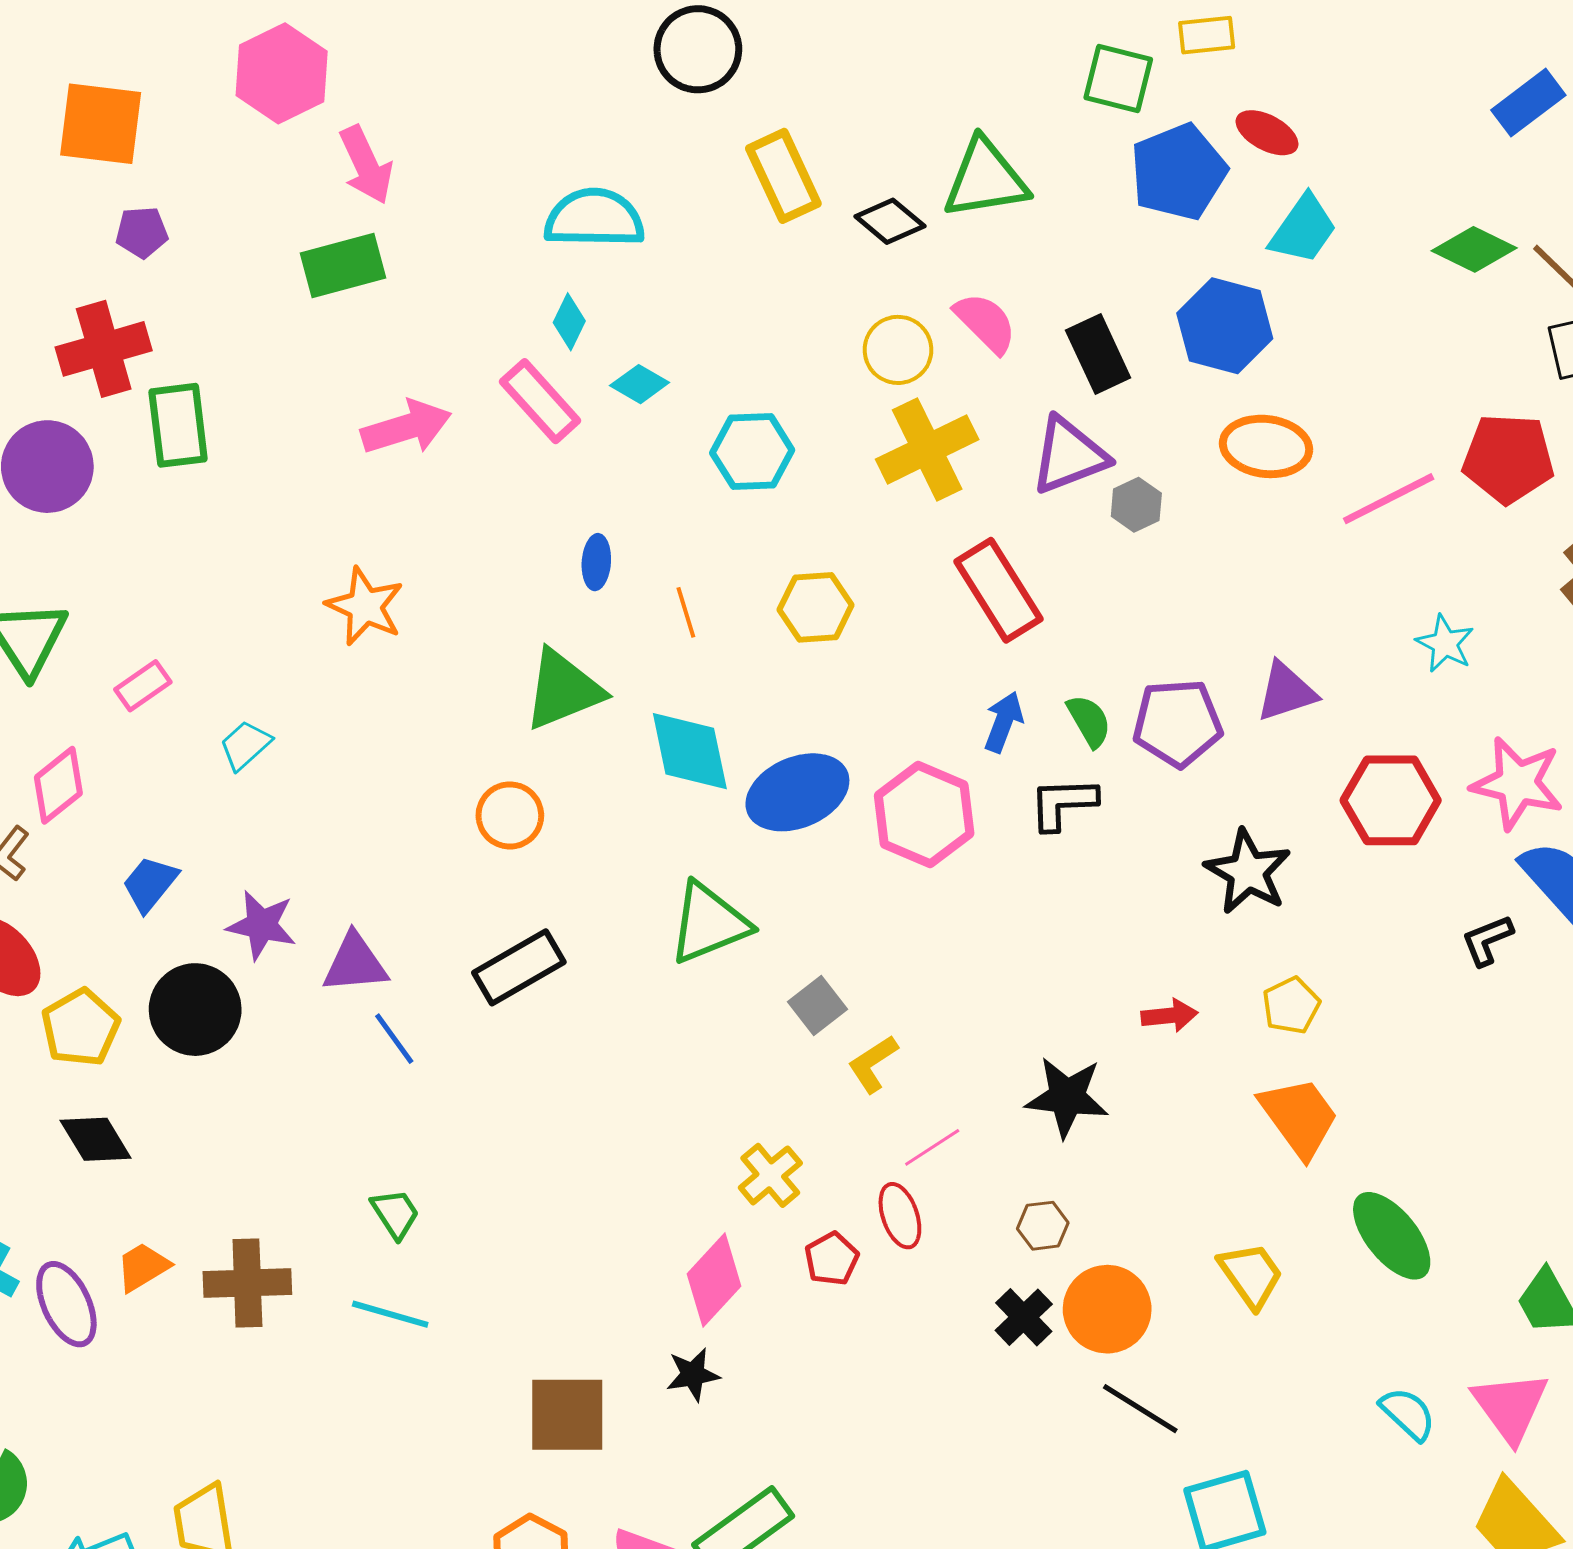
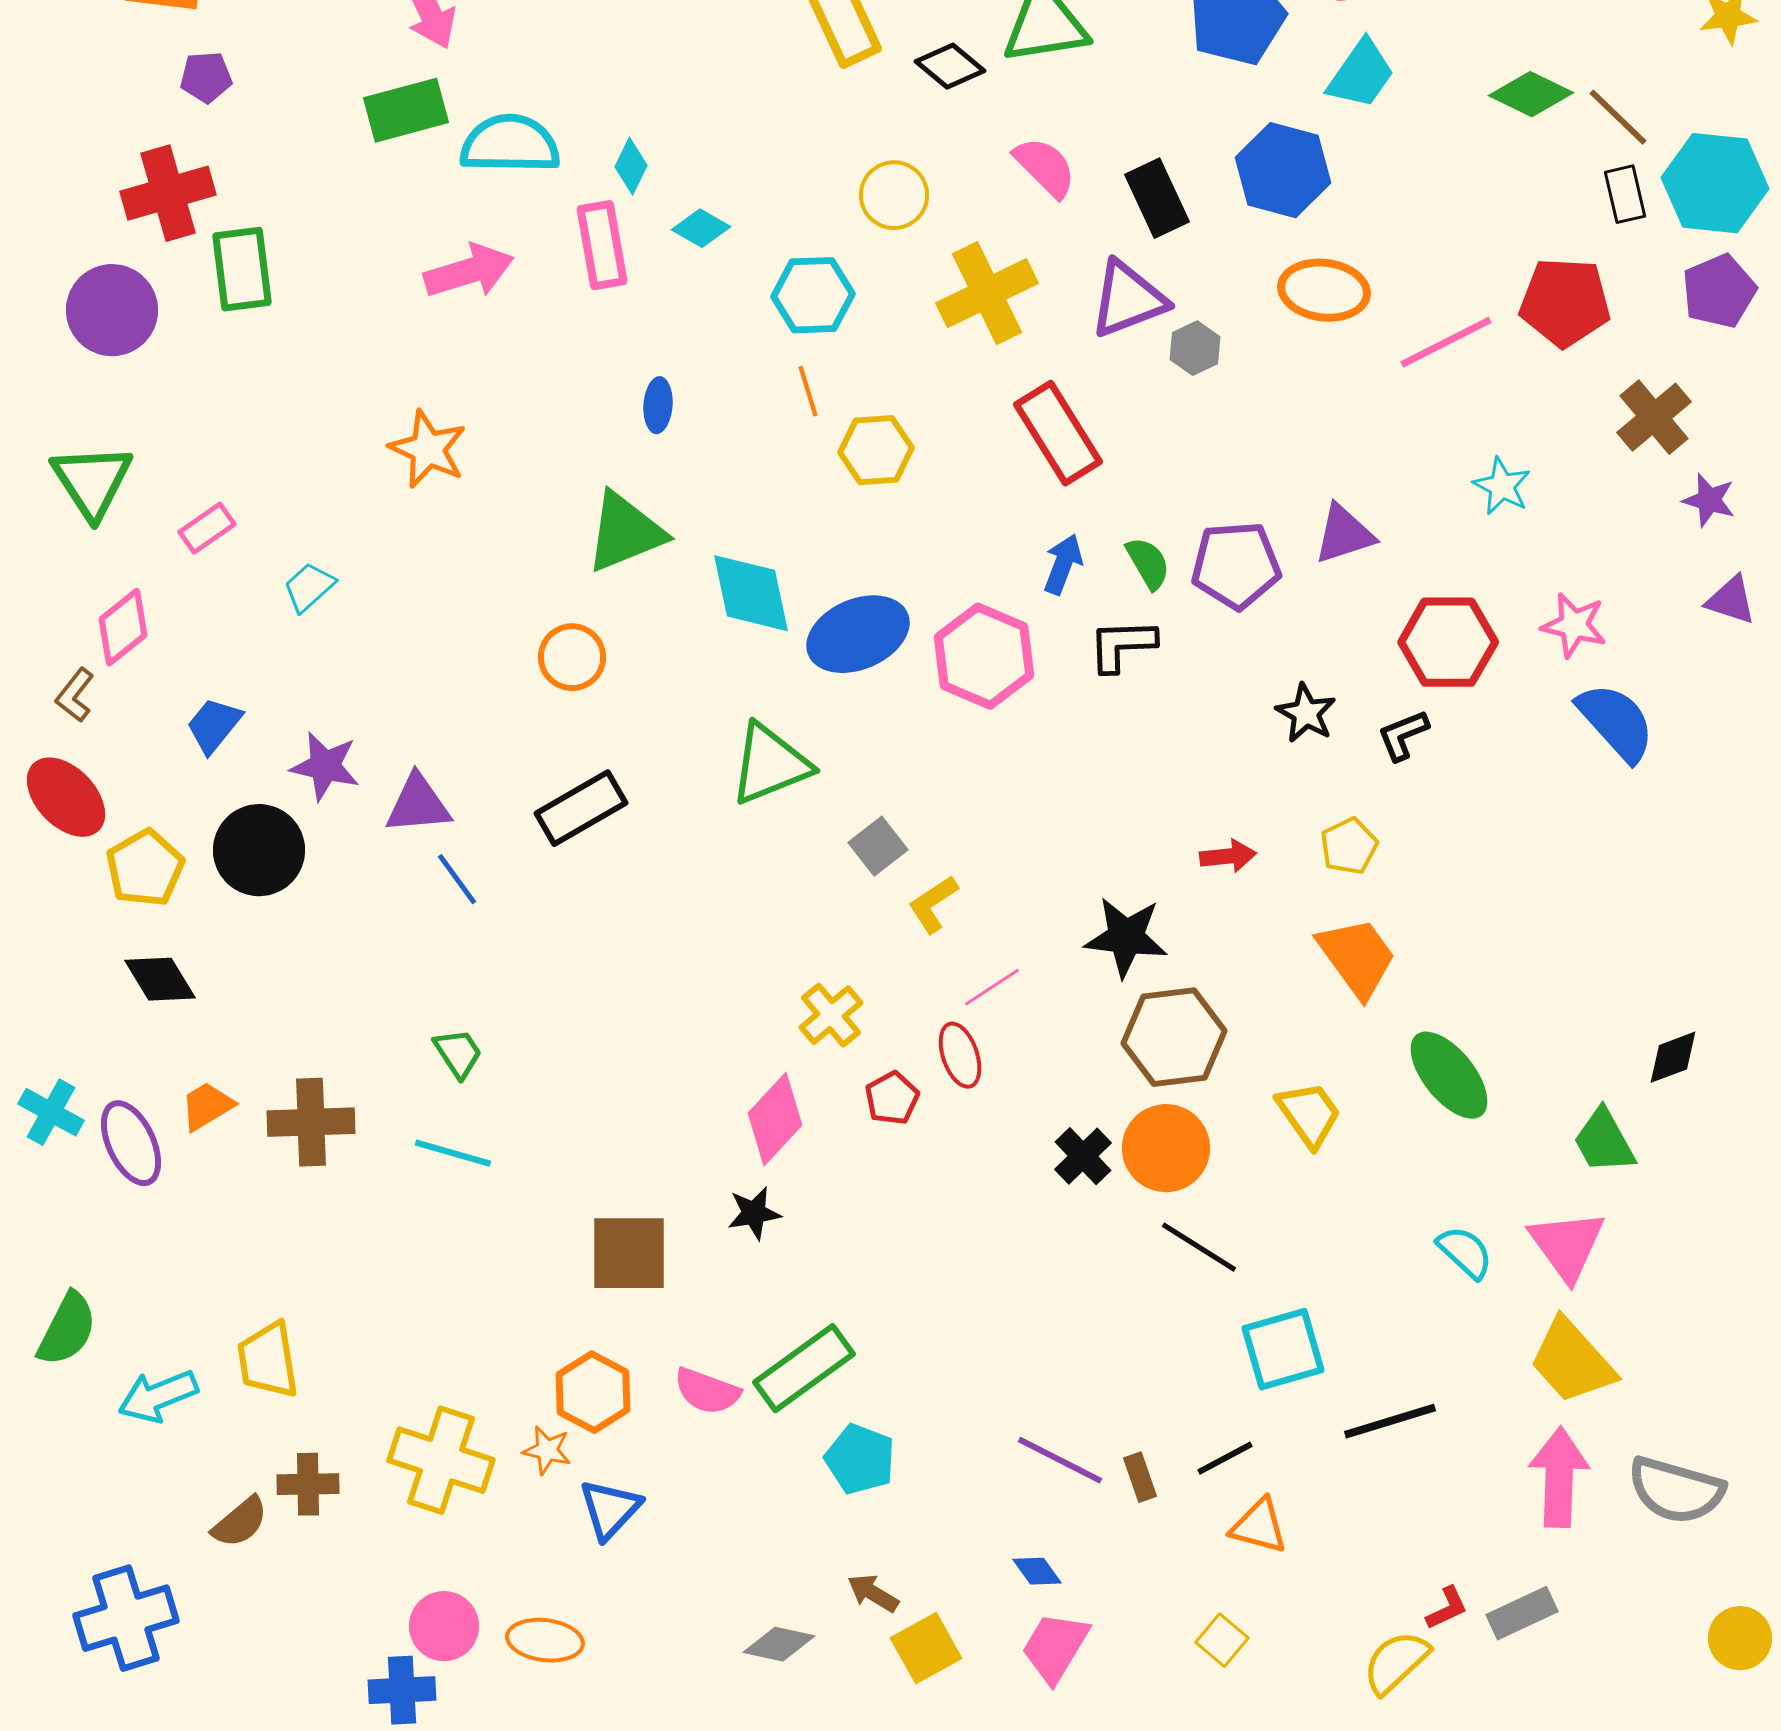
cyan semicircle: (594, 218) -> (510, 144), moved
yellow circle: (898, 350) -> (894, 195), moved
pink rectangle: (540, 401) -> (602, 245), turned 32
orange line: (686, 612) -> (808, 391), moved
pink star: (1517, 783) -> (1574, 625), size x0.7
black star: (1248, 872) -> (1306, 713), size x0.7
black L-shape: (1487, 940) -> (1403, 735), moved
brown hexagon: (1043, 1226) -> (1174, 1037), moved, size x2.0

